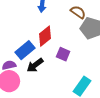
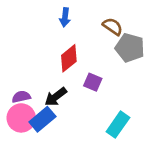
blue rectangle: (25, 50) -> (42, 119), moved

